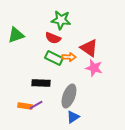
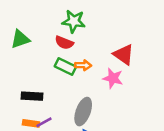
red triangle: (89, 48) -> (124, 55), moved
black rectangle: (41, 83) -> (32, 96), moved

